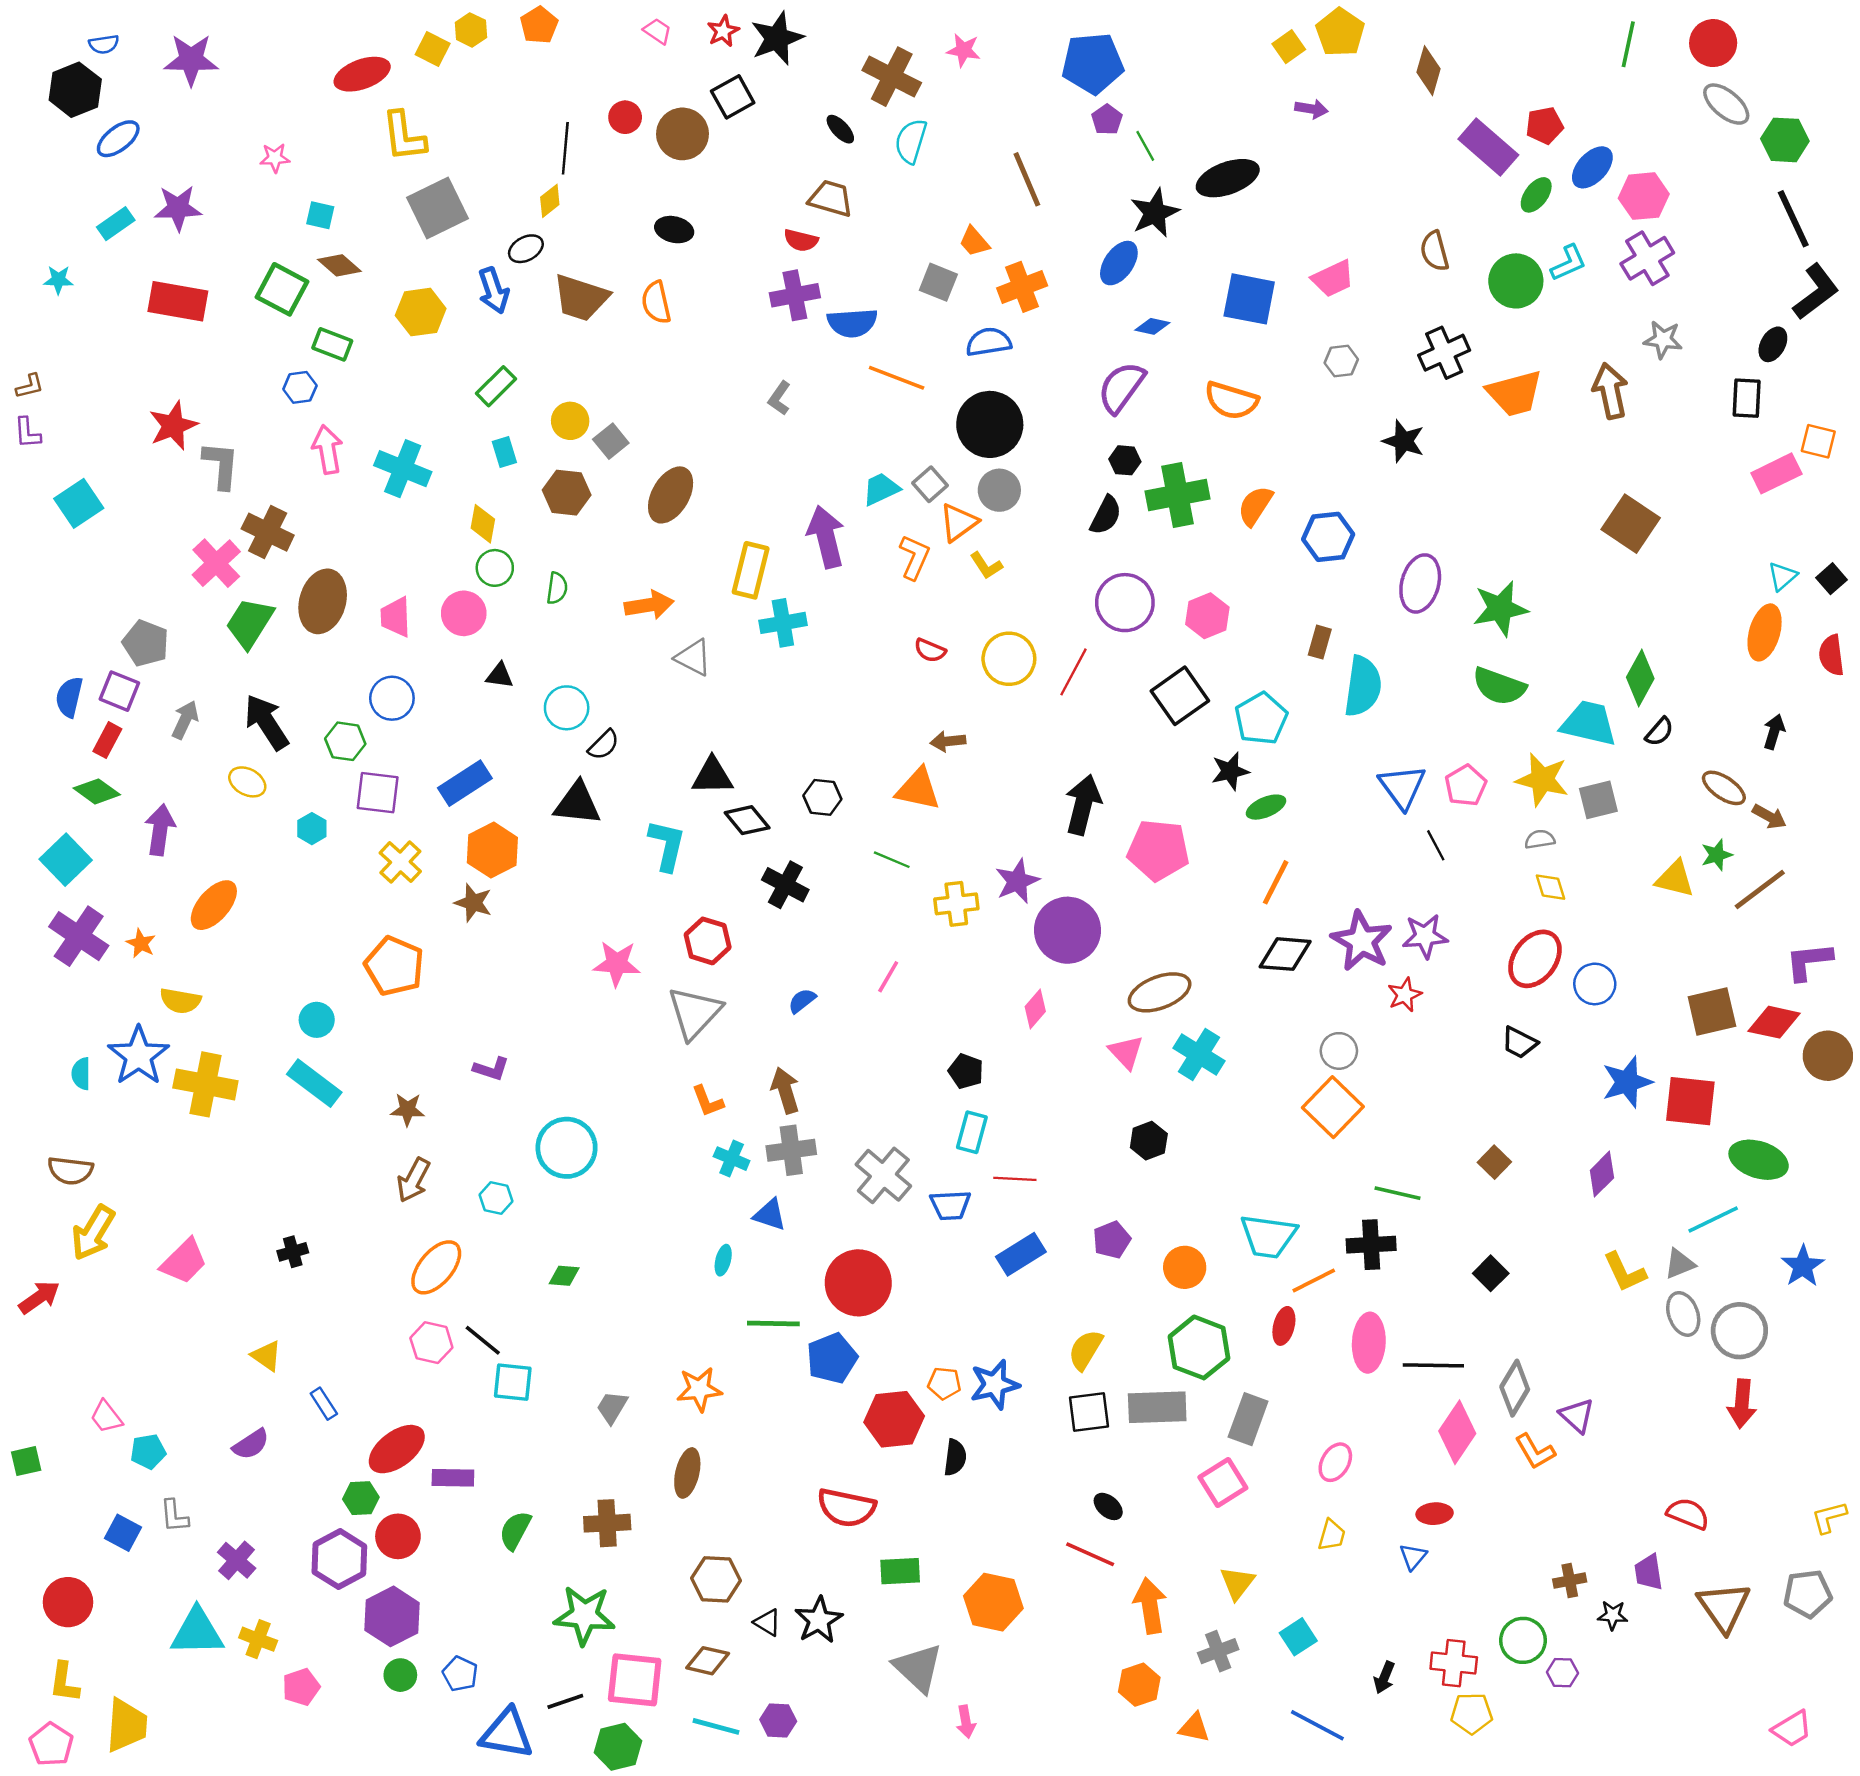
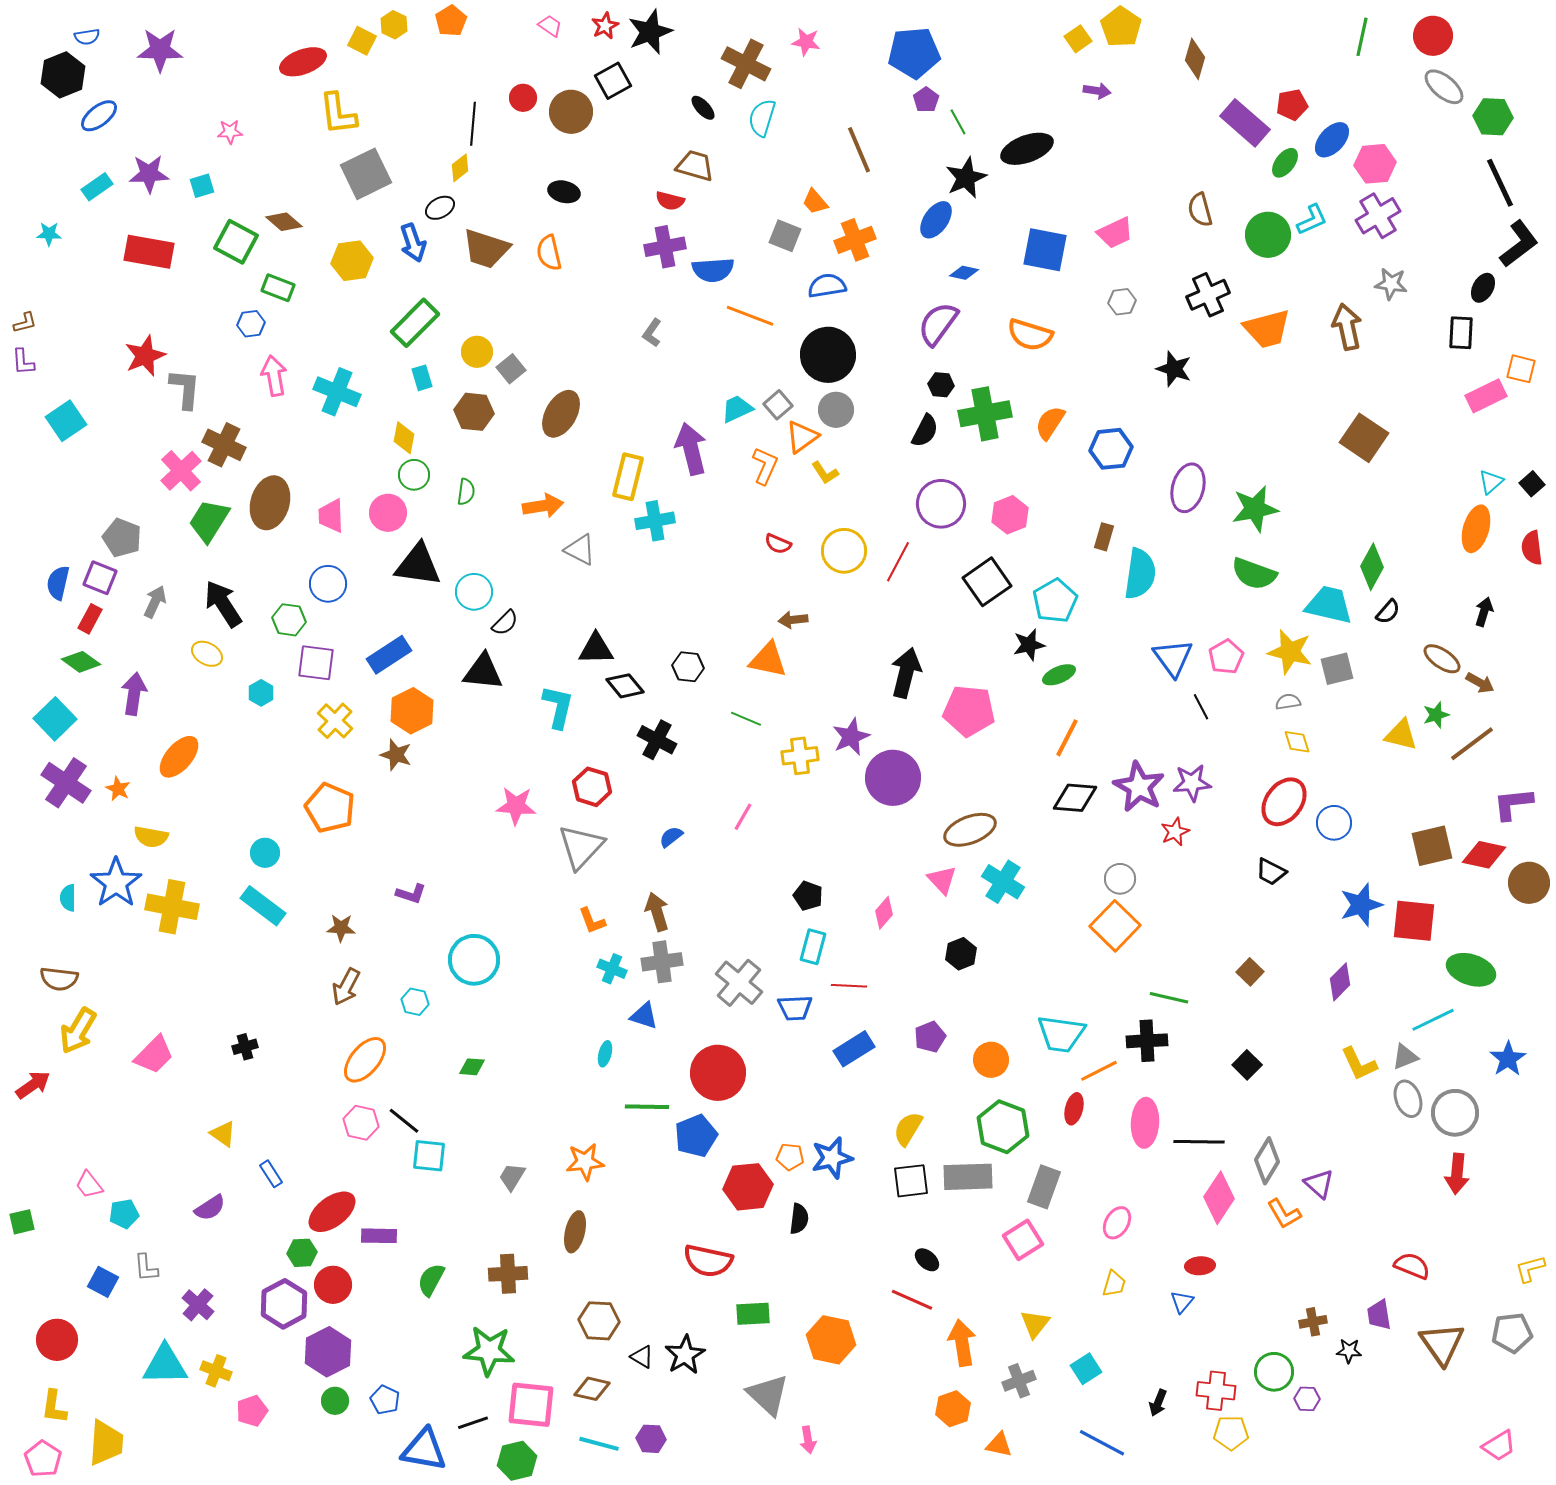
cyan square: (320, 215) -> (202, 186), moved, turned -30
green rectangle: (496, 386) -> (415, 323), size x1.4
black triangle: (500, 676) -> (418, 565), size x2.0
pink diamond: (1035, 1009) -> (884, 913), moved

